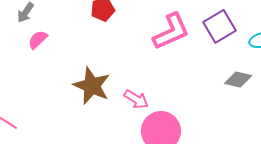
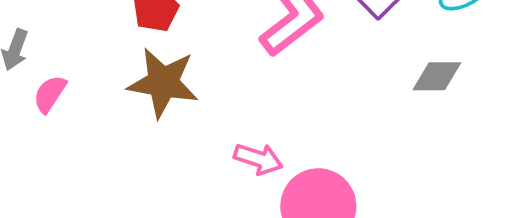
brown star: (92, 86) -> (163, 83), moved

